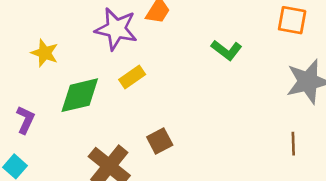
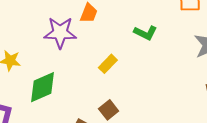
yellow rectangle: (132, 77) -> (108, 64), moved

